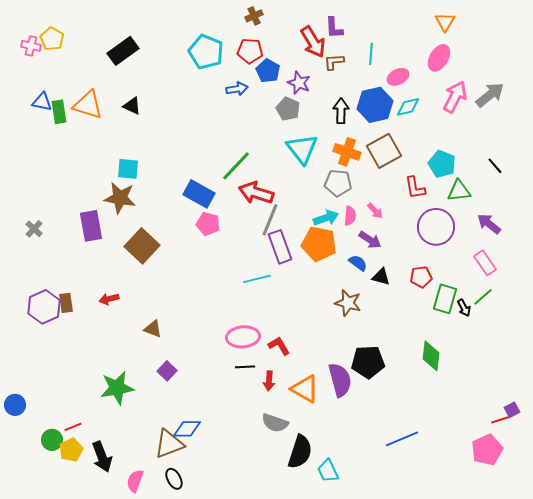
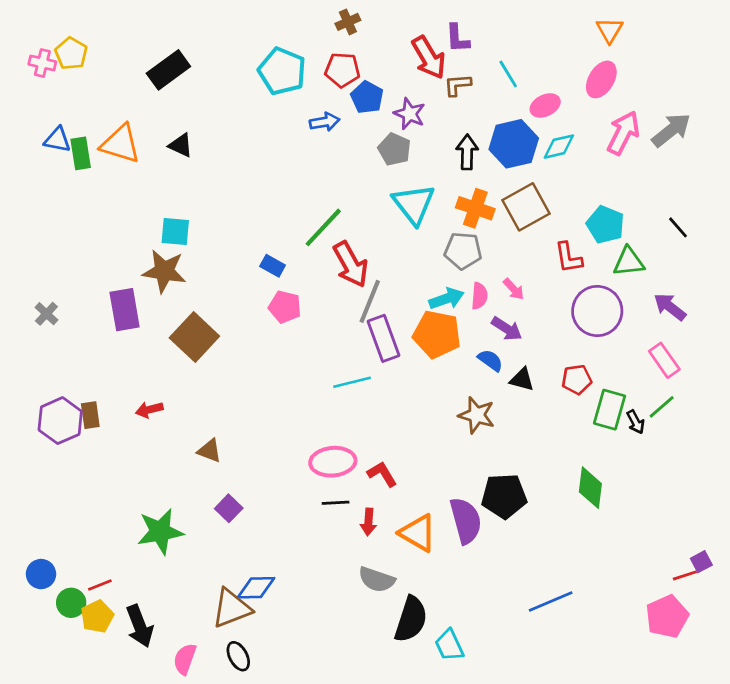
cyan line: (371, 54) -> (508, 74), turned -35
red arrow: (256, 193) -> (351, 264), turned -136
blue rectangle: (199, 194) -> (273, 266), size x0.6
blue circle: (15, 405) -> (41, 574), moved

